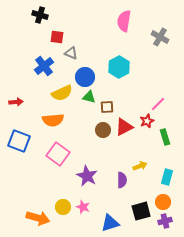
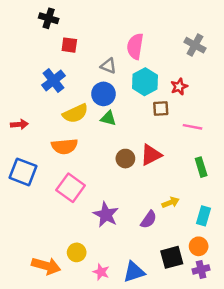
pink semicircle: (124, 21) -> (135, 46), moved
gray triangle: (71, 53) -> (108, 66), moved
pink line: (158, 104) -> (192, 127), turned 56
brown square: (107, 107) -> (161, 109), moved
red star: (147, 121) -> (179, 87), moved
purple semicircle: (122, 180) -> (149, 219), turned 35
pink star: (83, 207) -> (101, 272), moved

